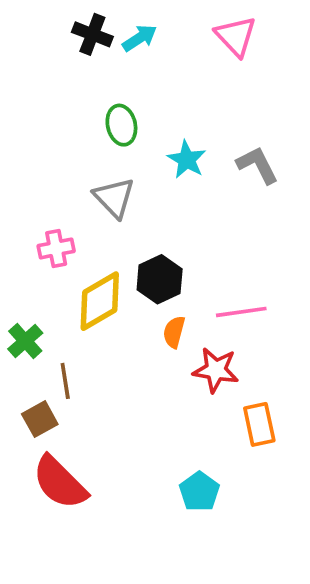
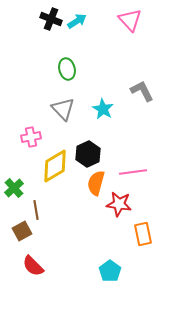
cyan star: (187, 160) -> (103, 109), moved
orange semicircle: (174, 332) -> (96, 183), size x1.4
red semicircle: (60, 483) -> (33, 266), size x0.7

